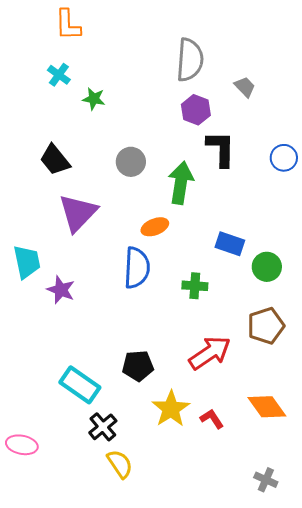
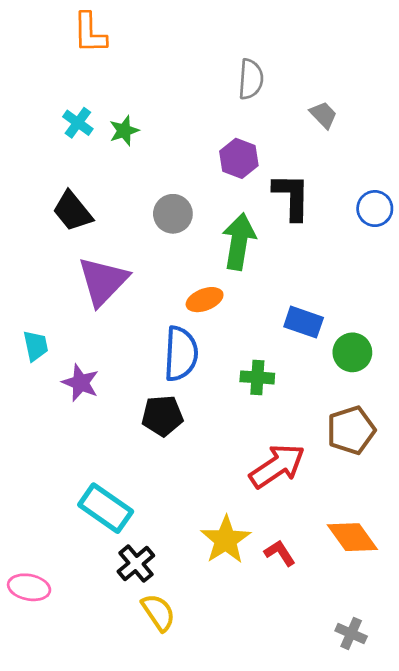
gray semicircle: (190, 60) -> (251, 79), size x0.7
cyan cross: (59, 75) -> (78, 123), moved
green star: (94, 99) -> (124, 131), turned -30
purple hexagon: (196, 110) -> (239, 158), moved
cyan trapezoid: (27, 262) -> (36, 346), size x0.7
black pentagon: (138, 366) -> (162, 416), moved

